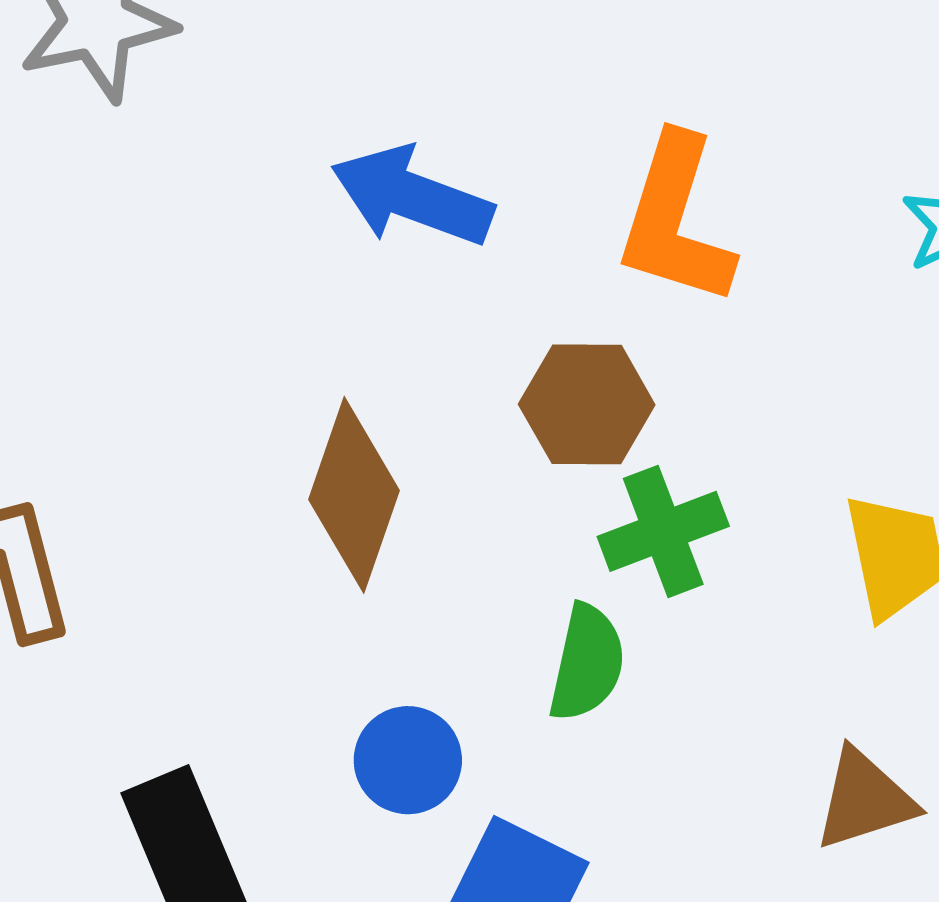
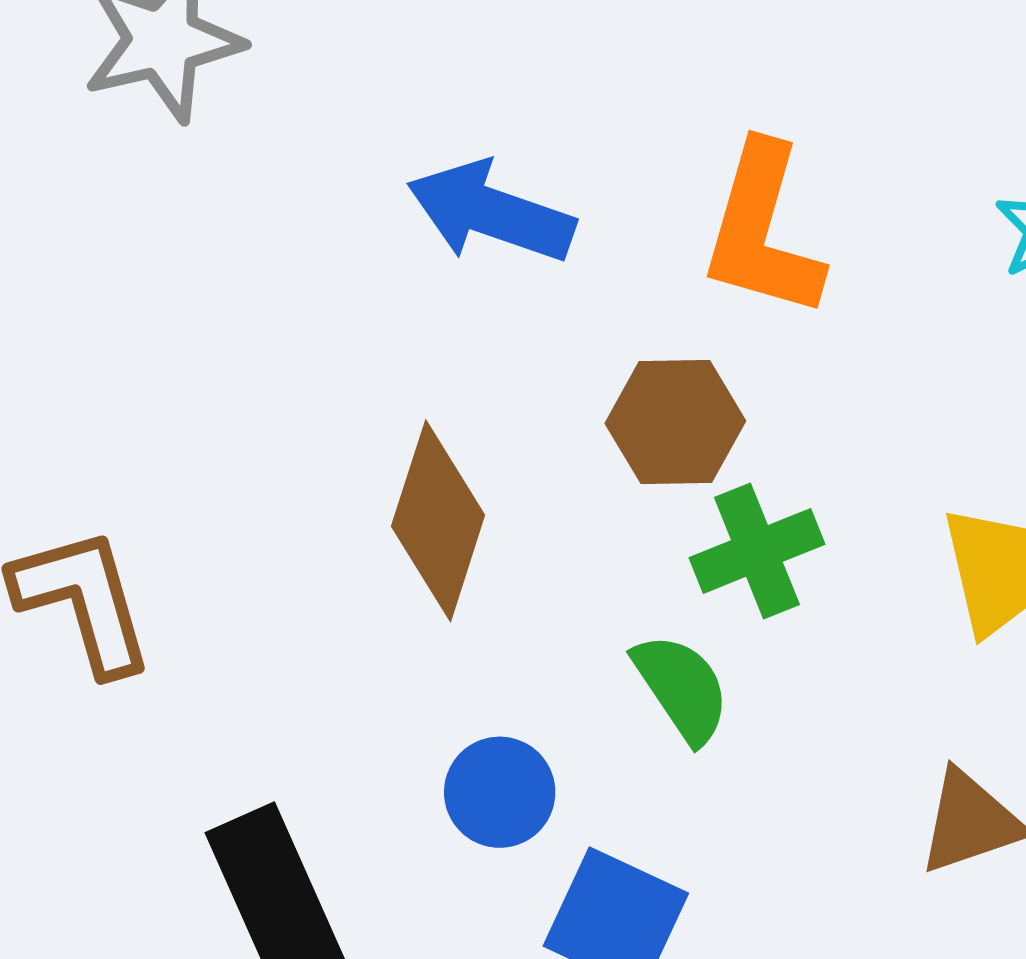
green semicircle: (587, 663) -> (682, 688), turned -45

